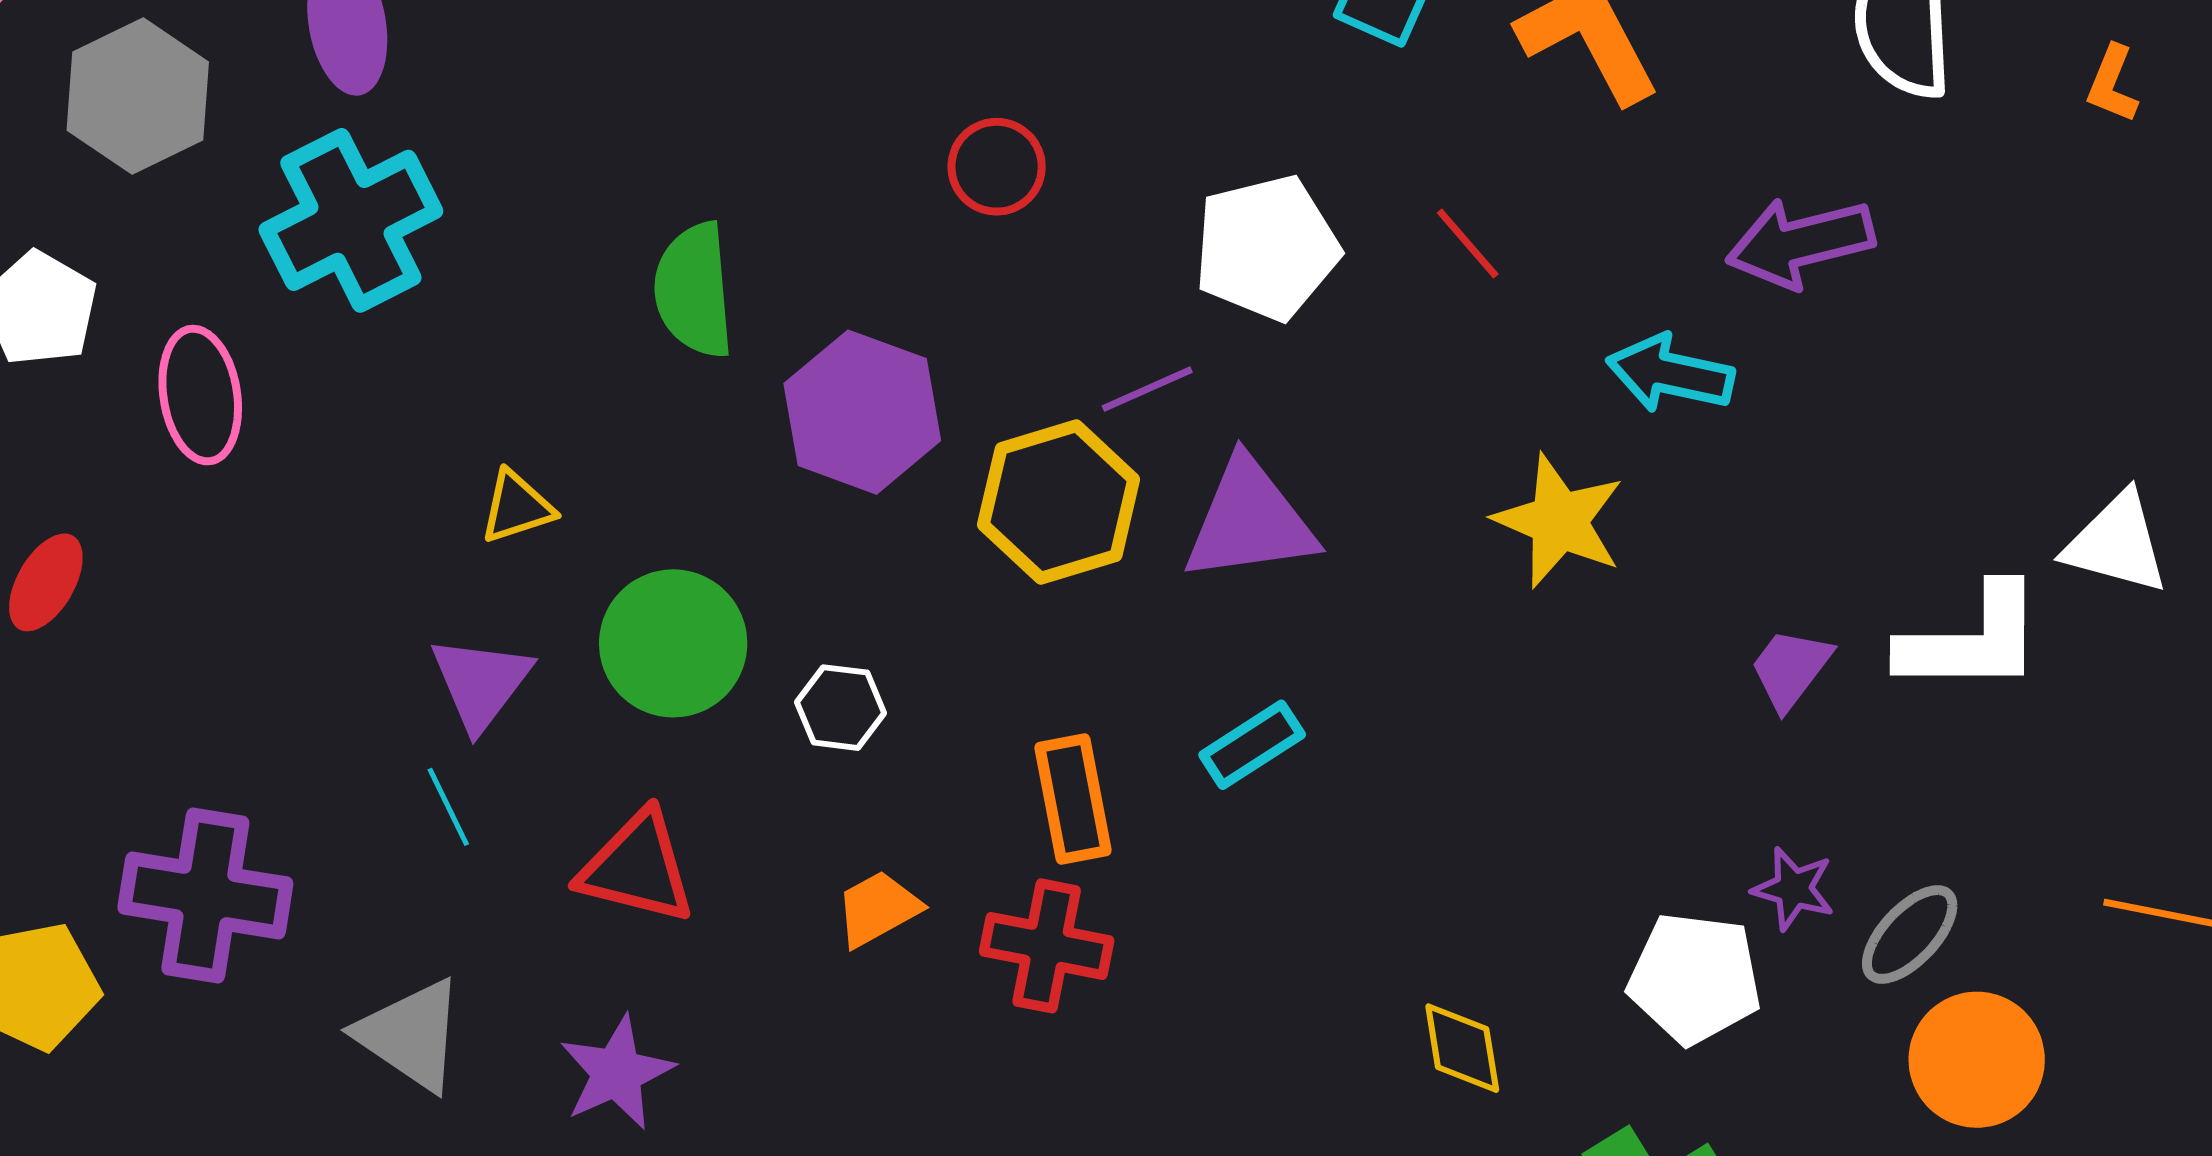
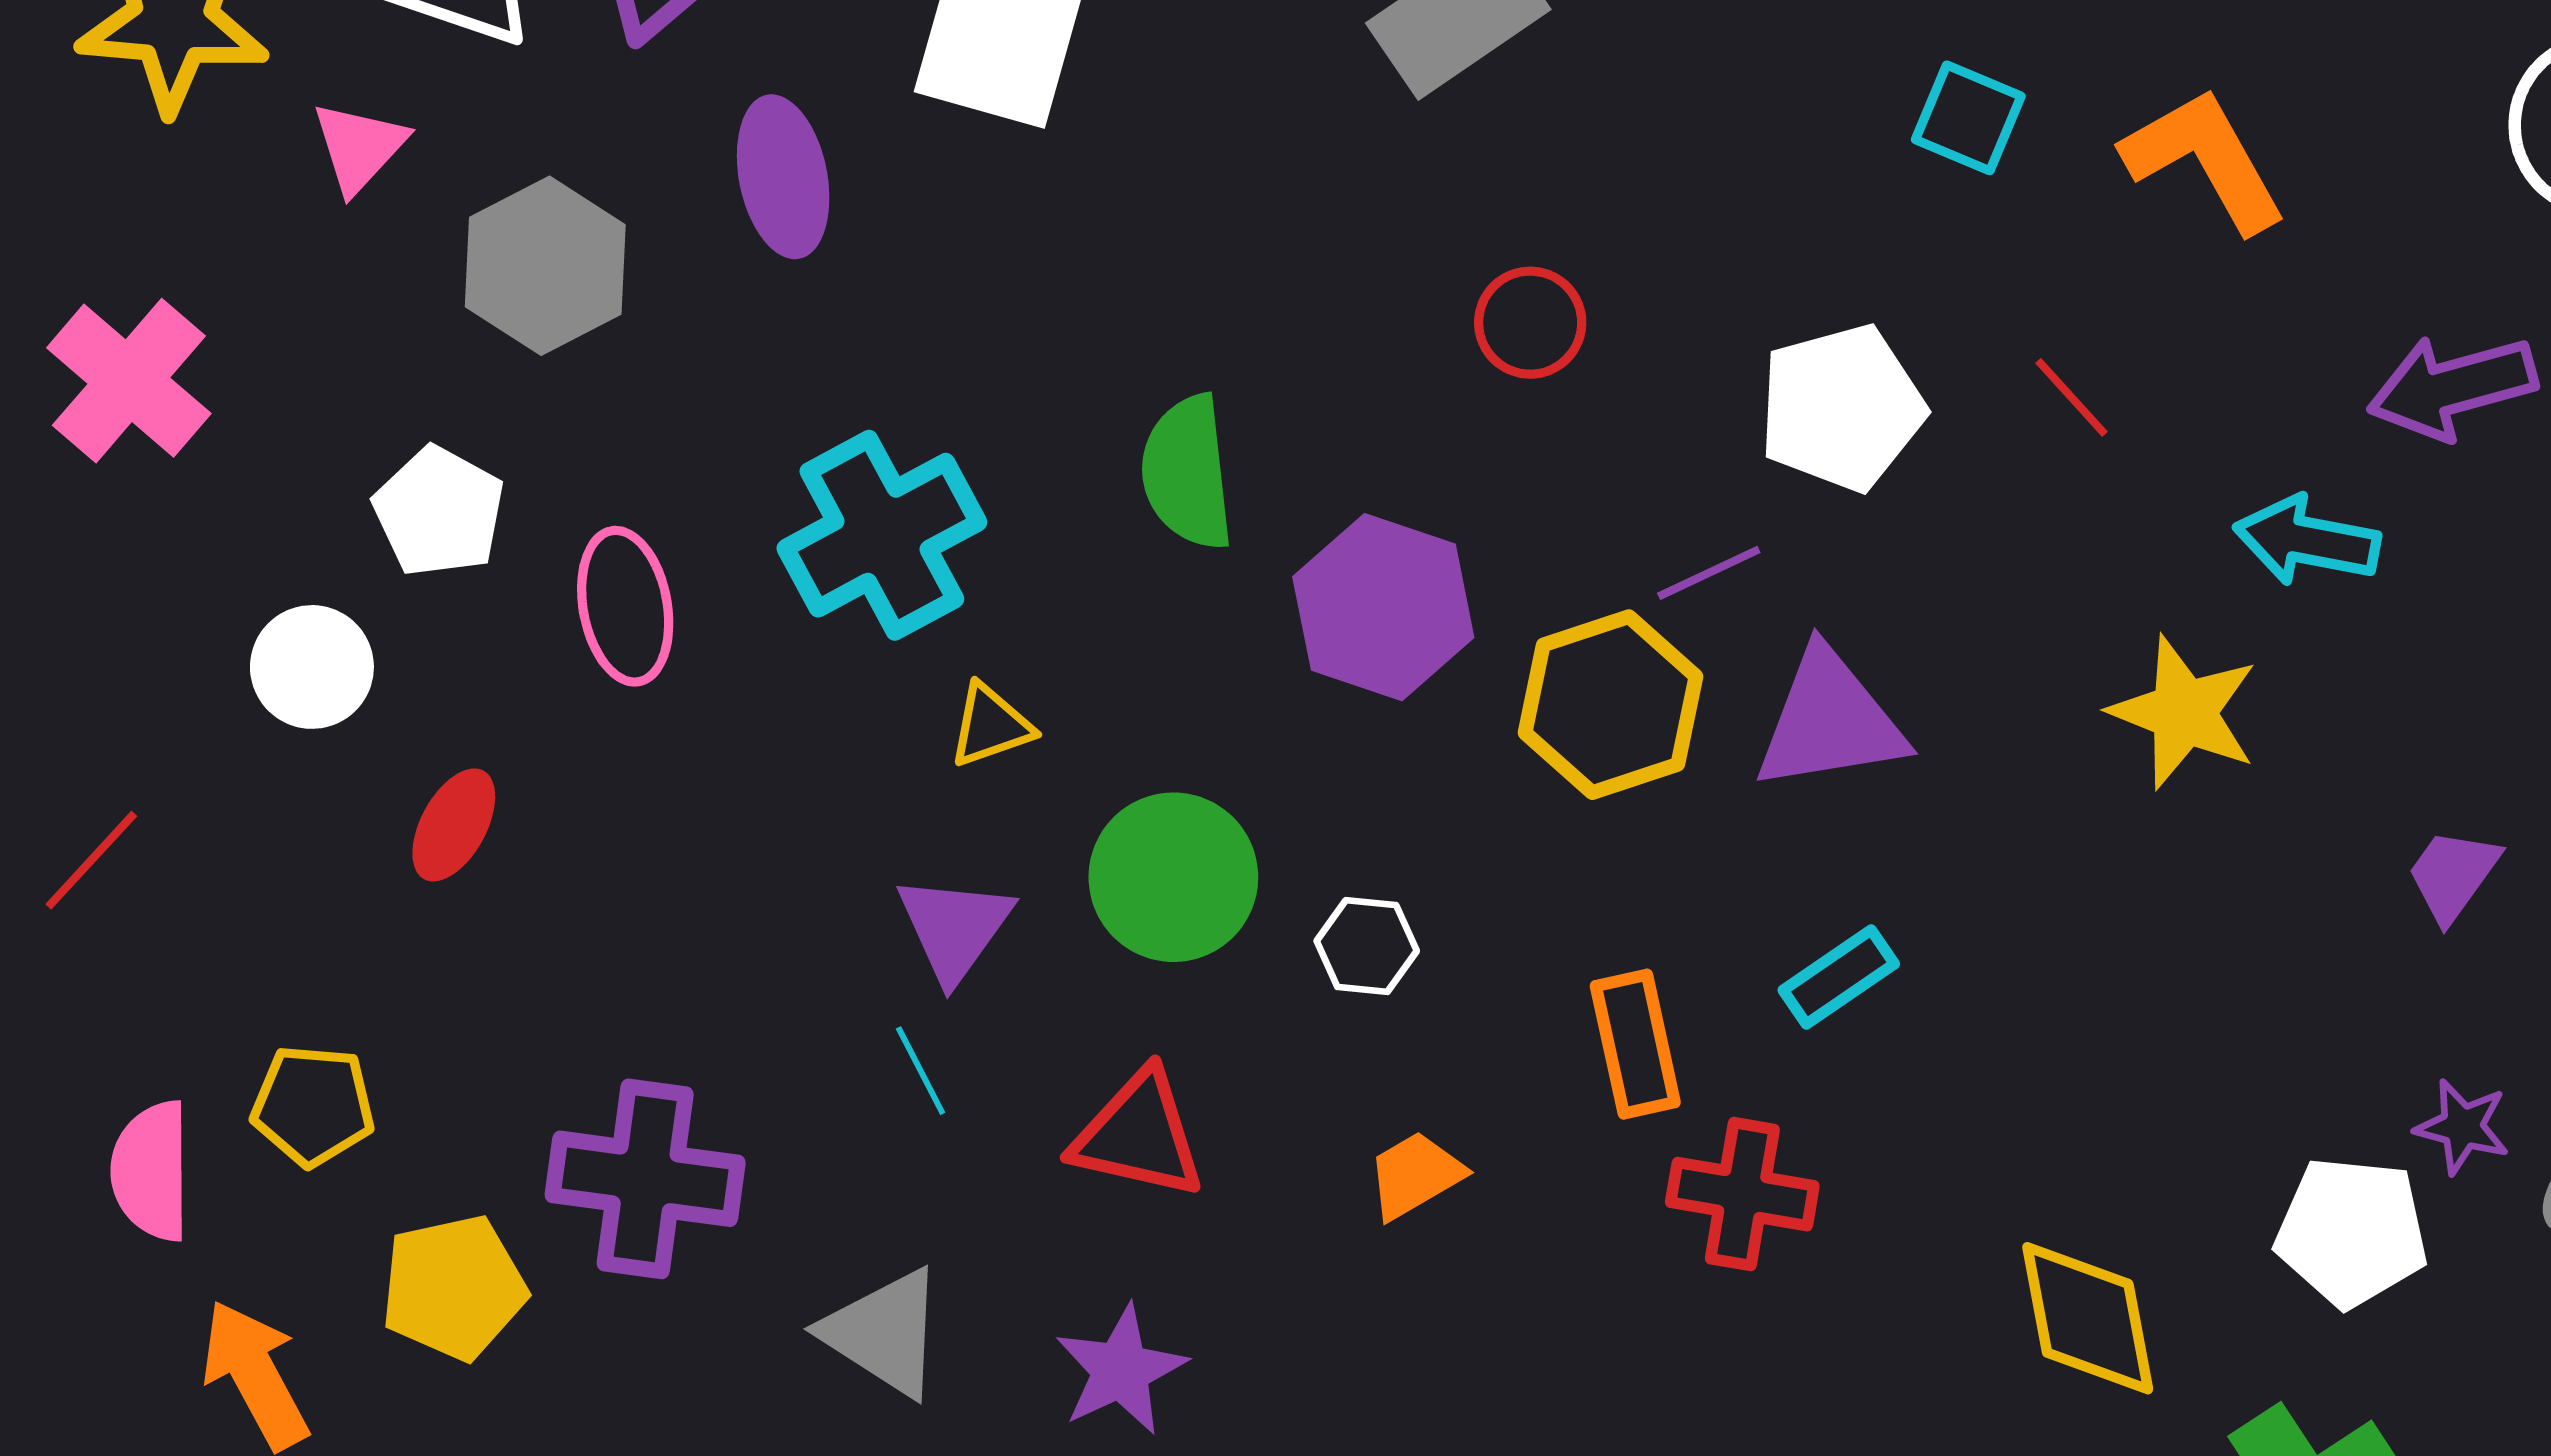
cyan cross: (351, 220) -> (882, 535), moved
red cross: (1047, 946) -> (1742, 1194), moved
yellow diamond: (1462, 1048) -> (2088, 1318), size x1.5

